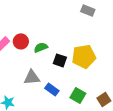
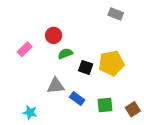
red circle: (21, 41) -> (54, 35), moved
green square: (78, 95) -> (105, 105), turned -35

